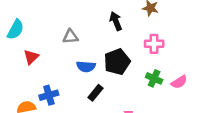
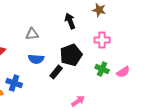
blue semicircle: (86, 67) -> (36, 59), moved
black rectangle: (96, 93) -> (56, 72), moved
blue cross: (49, 95) -> (14, 83), turned 35

